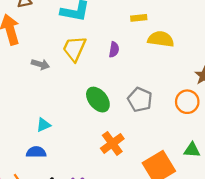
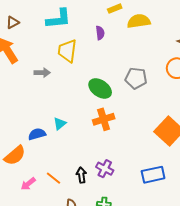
purple semicircle: (114, 50) -> (100, 33), moved
orange cross: (112, 143) -> (104, 119), moved, turned 35
blue semicircle: (36, 152) -> (37, 134), moved

